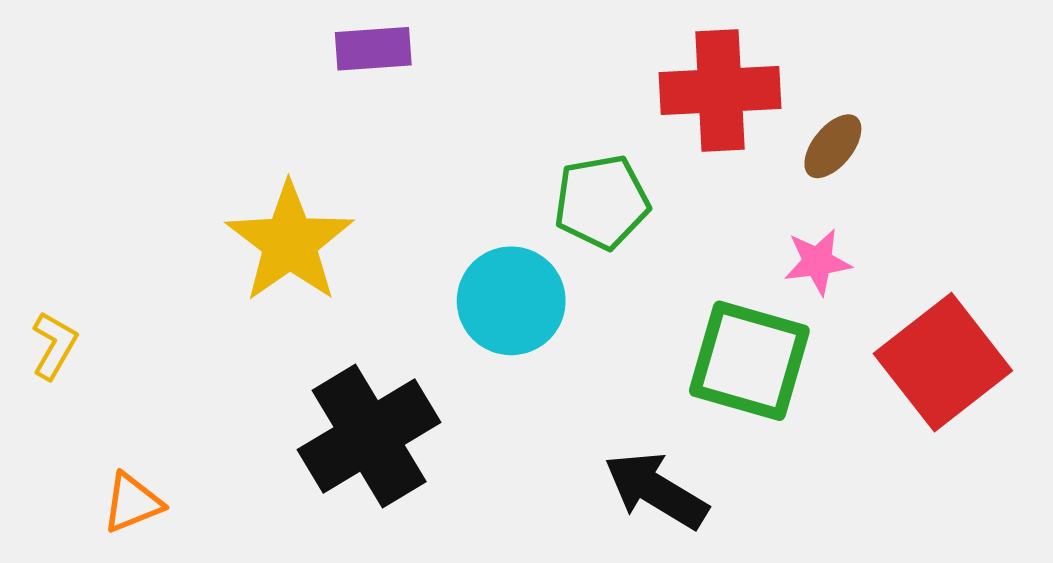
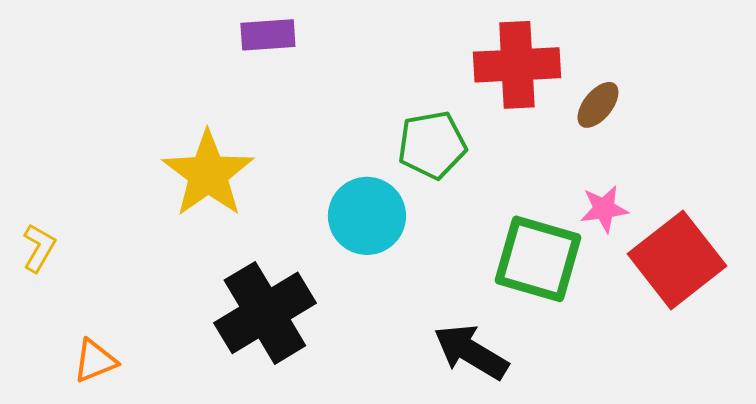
pink star: (818, 262) -> (604, 209), moved

